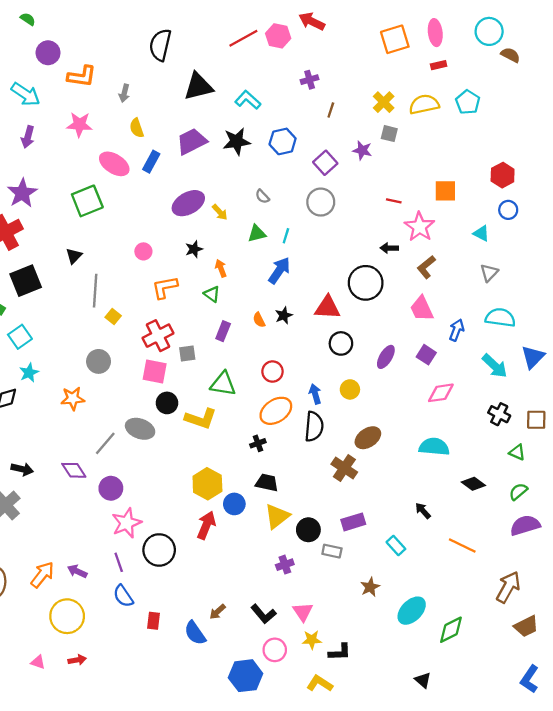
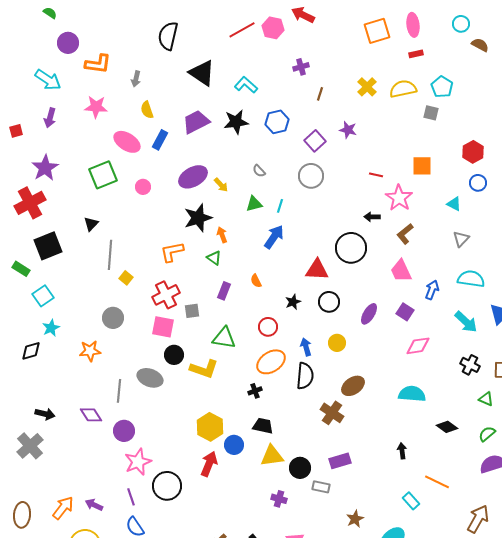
cyan circle: (489, 31) -> (461, 24), size x0.7
black triangle: (198, 86) -> (202, 73), turned 48
gray square: (389, 134) -> (431, 113), moved
black star: (194, 249) -> (198, 218), size x1.8
pink circle: (143, 251) -> (143, 187), moved
black star: (284, 315) -> (293, 302), moved
gray line: (105, 443) -> (119, 391), turned -35
black arrow: (423, 511) -> (402, 451), turned 35
yellow triangle: (277, 516) -> (272, 456), turned 30
cyan rectangle: (396, 545) -> (411, 501), moved
purple cross: (285, 565) -> (279, 499), turned 35

